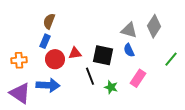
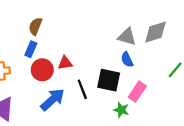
gray diamond: (154, 26) -> (156, 32), turned 40
black square: (103, 55) -> (109, 80), moved
blue arrow: (48, 85) -> (53, 100), moved, turned -45
green star: (111, 87) -> (121, 110), moved

